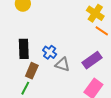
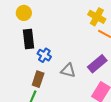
black rectangle: (24, 49) -> (29, 39), moved
blue cross: (50, 52) -> (44, 55), moved

